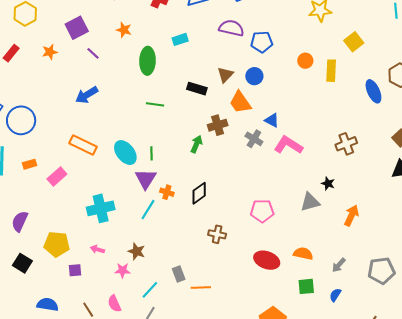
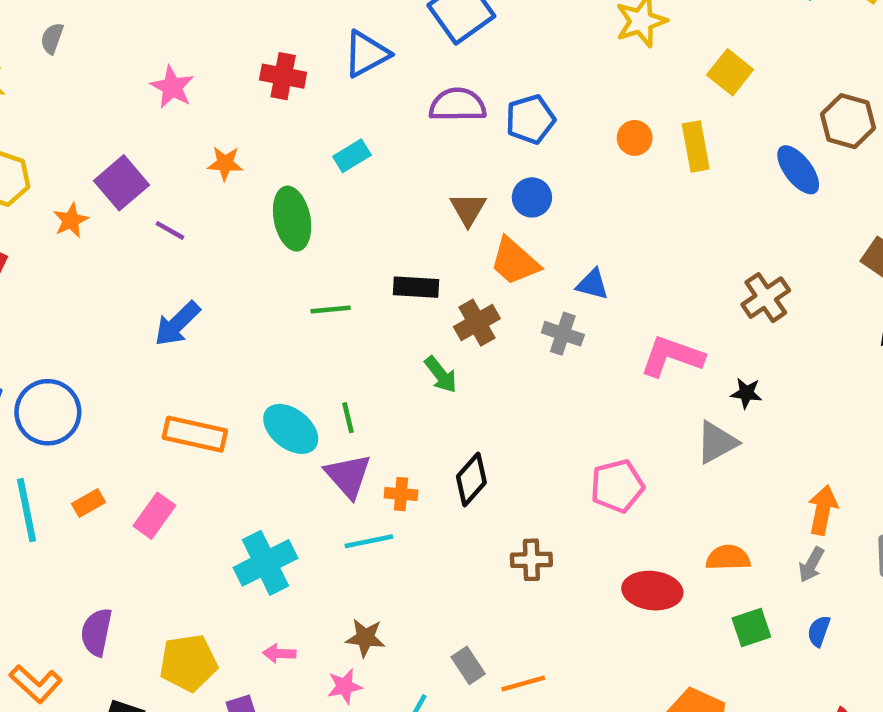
orange star: (50, 52) -> (71, 220), moved
black rectangle: (197, 89) -> (416, 287), moved
green arrow: (196, 144) -> (441, 375), turned 132
pink L-shape: (288, 145) -> (672, 356), moved
cyan line: (148, 210) -> (369, 541), turned 60
orange arrow: (351, 215) -> (823, 510), moved

